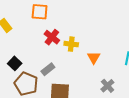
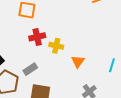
red cross: (52, 37) -> (37, 37), turned 35

